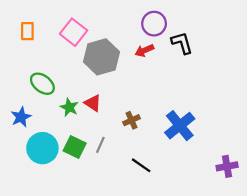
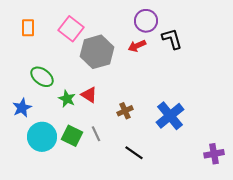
gray line: (100, 145) -> (96, 134), turned -49

